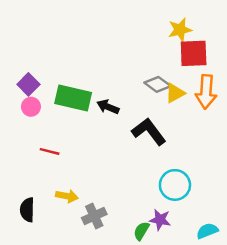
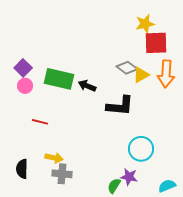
black L-shape: (149, 132) -> (120, 106), turned 132
gray cross: (94, 216) -> (62, 174), moved, turned 30

